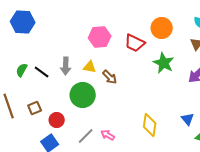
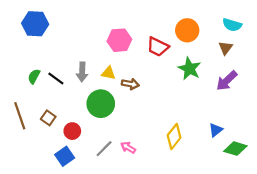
brown arrow: (110, 77) -> (130, 84), turned -35
brown square: (35, 108) -> (48, 118), turned -32
blue triangle: (188, 119) -> (216, 130), turned 32
yellow diamond: (150, 125) -> (174, 137), turned 30

